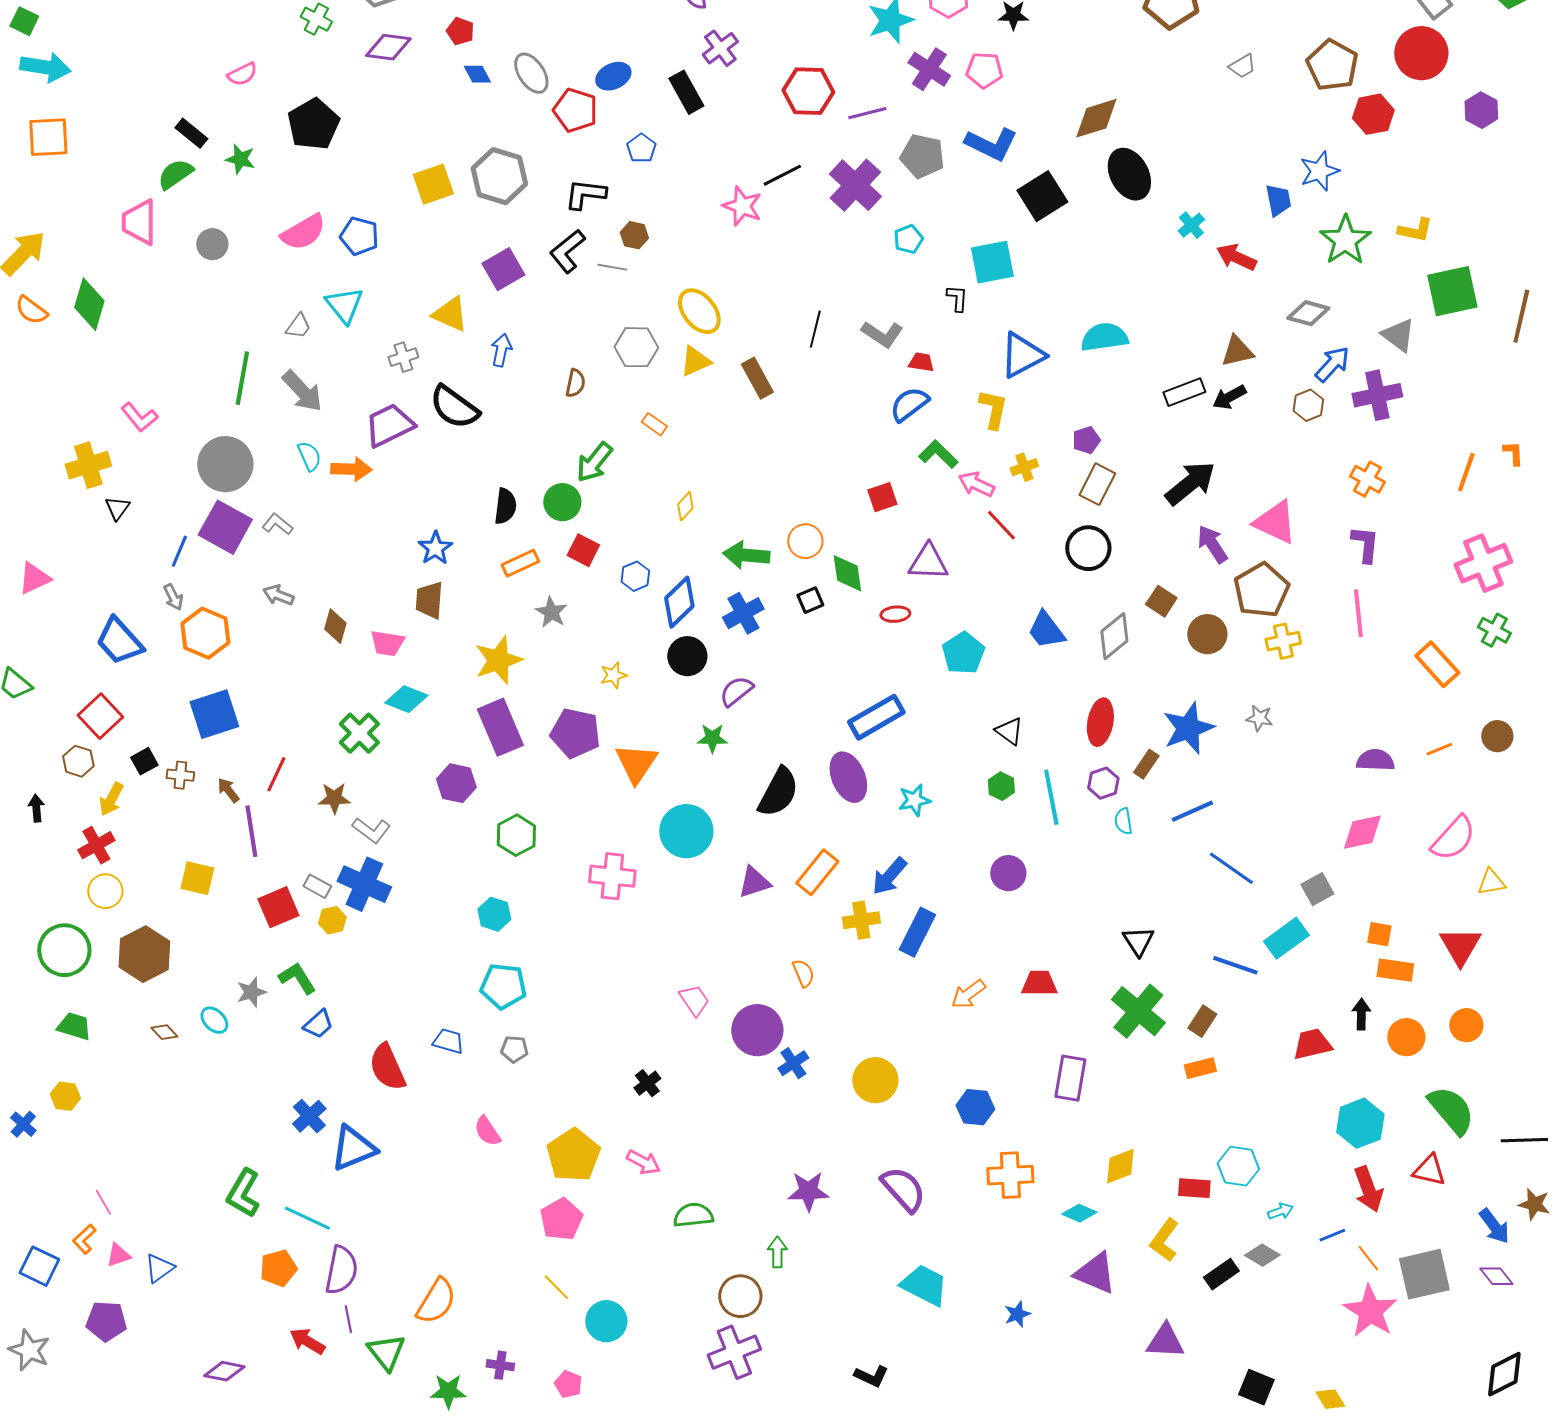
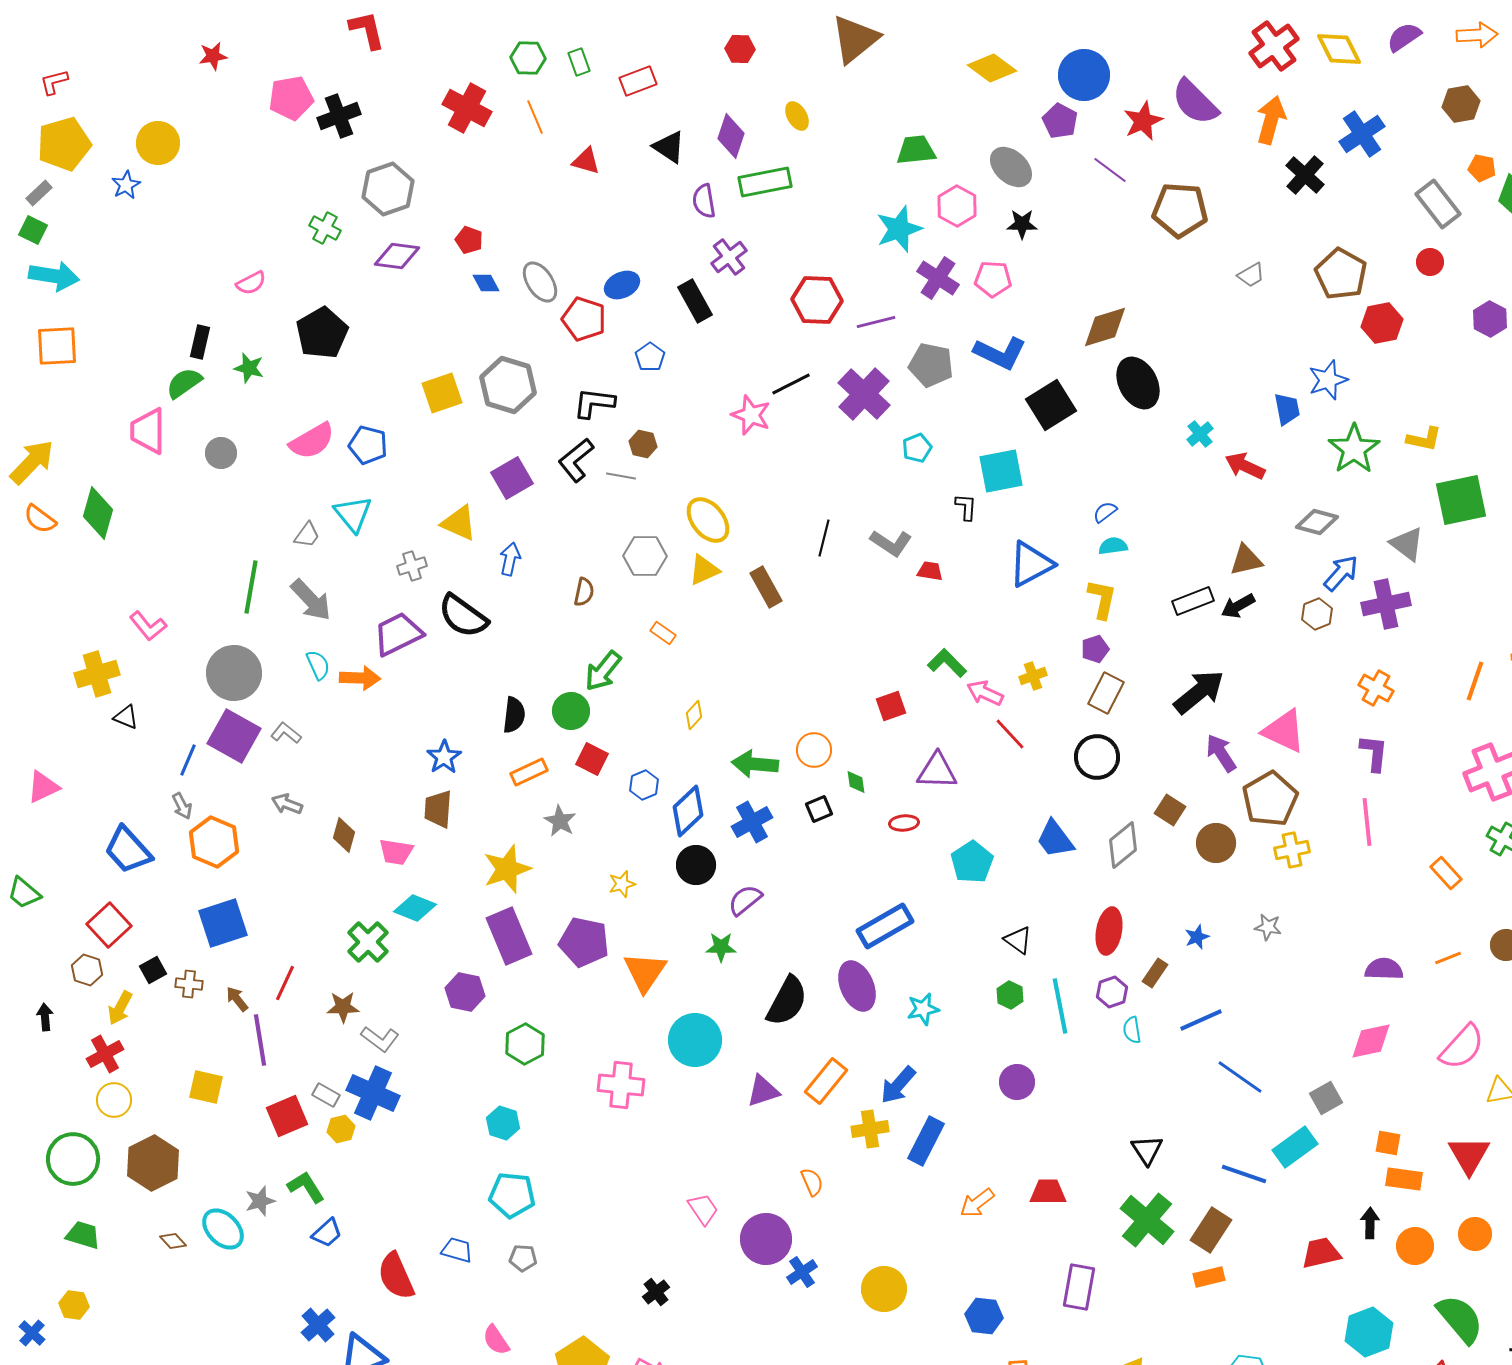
red circle: (1421, 53) -> (1430, 262), size x0.5
black rectangle: (191, 133) -> (200, 342), turned 64
cyan semicircle: (1104, 337) -> (1113, 546), size x0.6
blue semicircle: (909, 404) -> (1105, 512), moved, size x0.6
yellow L-shape: (993, 409) -> (1102, 599), moved
black triangle: (117, 508) -> (126, 717), turned -44
green diamond: (847, 573) -> (856, 782), size x0.6
orange rectangle: (1437, 664) -> (1446, 873), size x0.7
blue star: (1188, 728) -> (1197, 937), size x0.5
cyan ellipse: (214, 1020) -> (223, 1229), size x1.5
brown rectangle: (1202, 1021) -> (1211, 1230), size x1.4

